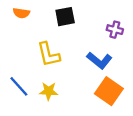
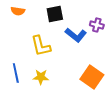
blue L-shape: (99, 60) -> (76, 35), moved
blue line: (19, 86) -> (16, 73), turned 30

